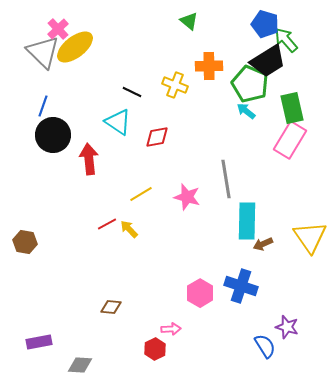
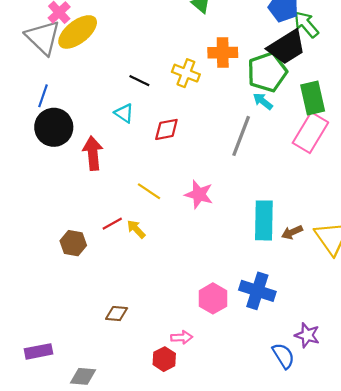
green pentagon: (250, 84) -> (267, 72), turned 30
cyan triangle: (118, 122) -> (124, 113), size x0.7
gray line: (226, 179) -> (241, 136), moved, turned 30
yellow line: (141, 194) -> (149, 191), turned 65
brown hexagon: (25, 242) -> (73, 243), moved
brown arrow: (263, 244) -> (292, 232), moved

